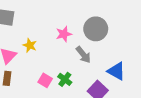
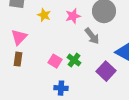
yellow star: (30, 45) -> (44, 15), moved

